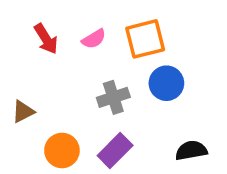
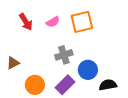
blue circle: (166, 83) -> (88, 70), moved

